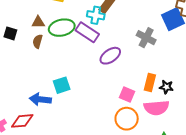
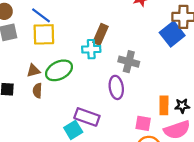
purple rectangle: (87, 32) -> (87, 117), moved
gray cross: (146, 38) -> (129, 62), moved
purple ellipse: (110, 56) -> (116, 87), turned -50

